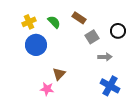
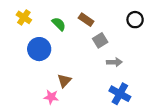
yellow cross: (29, 22) -> (24, 17), moved, turned -32
black circle: (118, 31) -> (135, 20), moved

